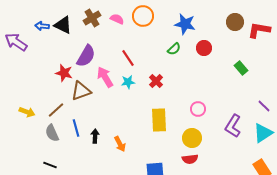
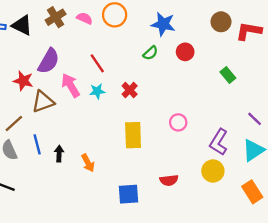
yellow circle: (192, 138) -> (213, 171), moved

